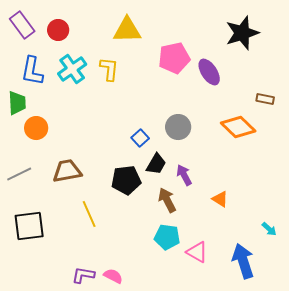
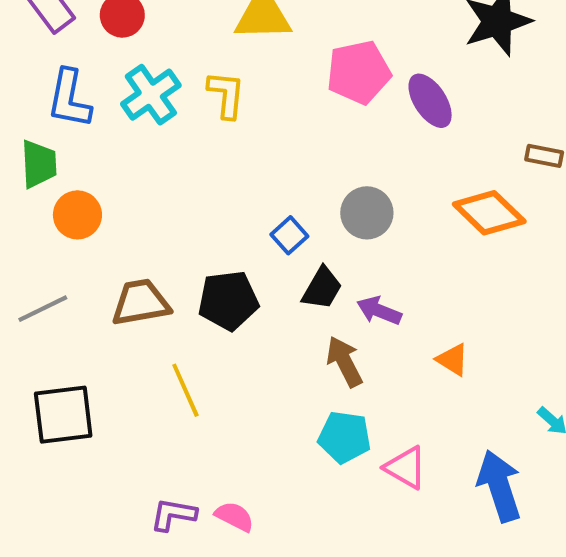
purple arrow: (184, 175) -> (379, 311), turned -40
black pentagon: (126, 180) -> (228, 301), moved

